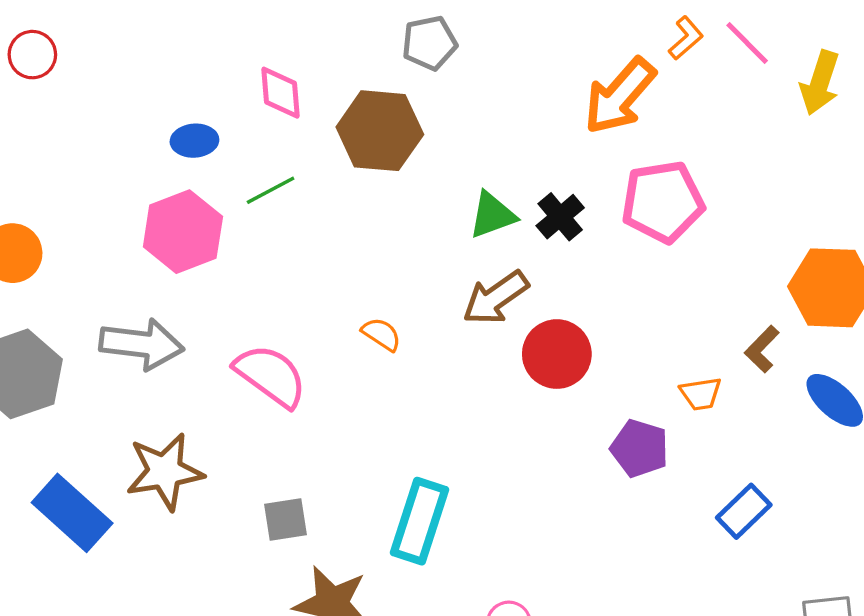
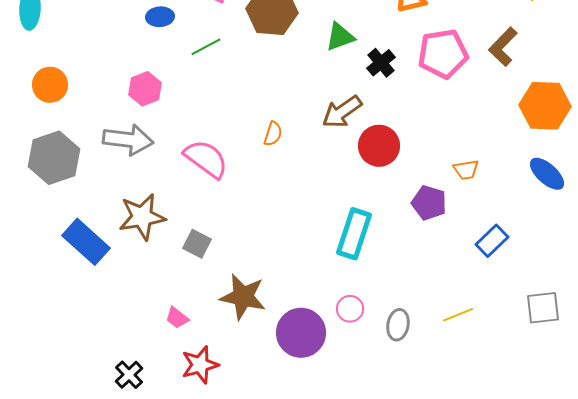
green triangle: (492, 215) -> (340, 37), moved
pink hexagon: (183, 232) -> (145, 89), moved, size x0.7
orange semicircle: (381, 334) -> (273, 134), turned 75
brown L-shape: (762, 349) -> (503, 47), moved, size x1.4
gray square: (285, 519) -> (197, 244), moved, turned 36
cyan rectangle: (419, 521) -> (354, 234), moved

